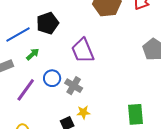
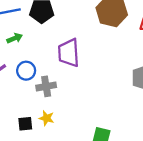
gray cross: (74, 86) -> (46, 86), turned 30

